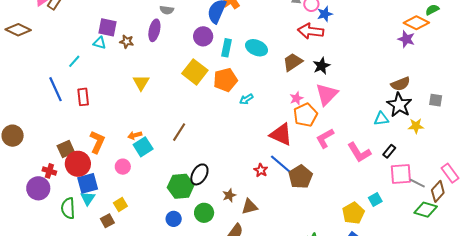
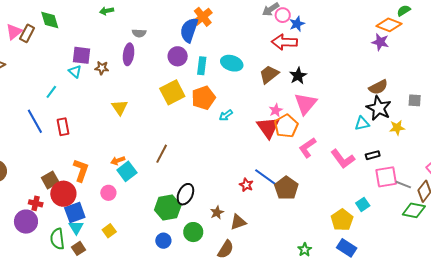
cyan triangle: (100, 43) -> (75, 71), turned 32
yellow square: (195, 72) -> (172, 92), turned 30
red triangle: (281, 134) -> (268, 127), moved, turned 35
black rectangle: (389, 151) -> (373, 155), turned 40
brown square: (107, 221) -> (79, 248), moved

